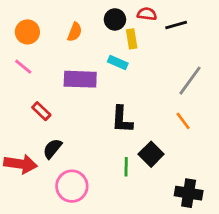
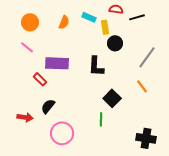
black circle: (115, 19) -> (115, 43), moved
cyan rectangle: (118, 63) -> (89, 17), moved
purple rectangle: (80, 79) -> (57, 63), moved
black L-shape: (122, 119) -> (96, 66), moved
black square: (151, 154) -> (112, 98), moved
red arrow: (20, 164) -> (25, 117), size x0.7

